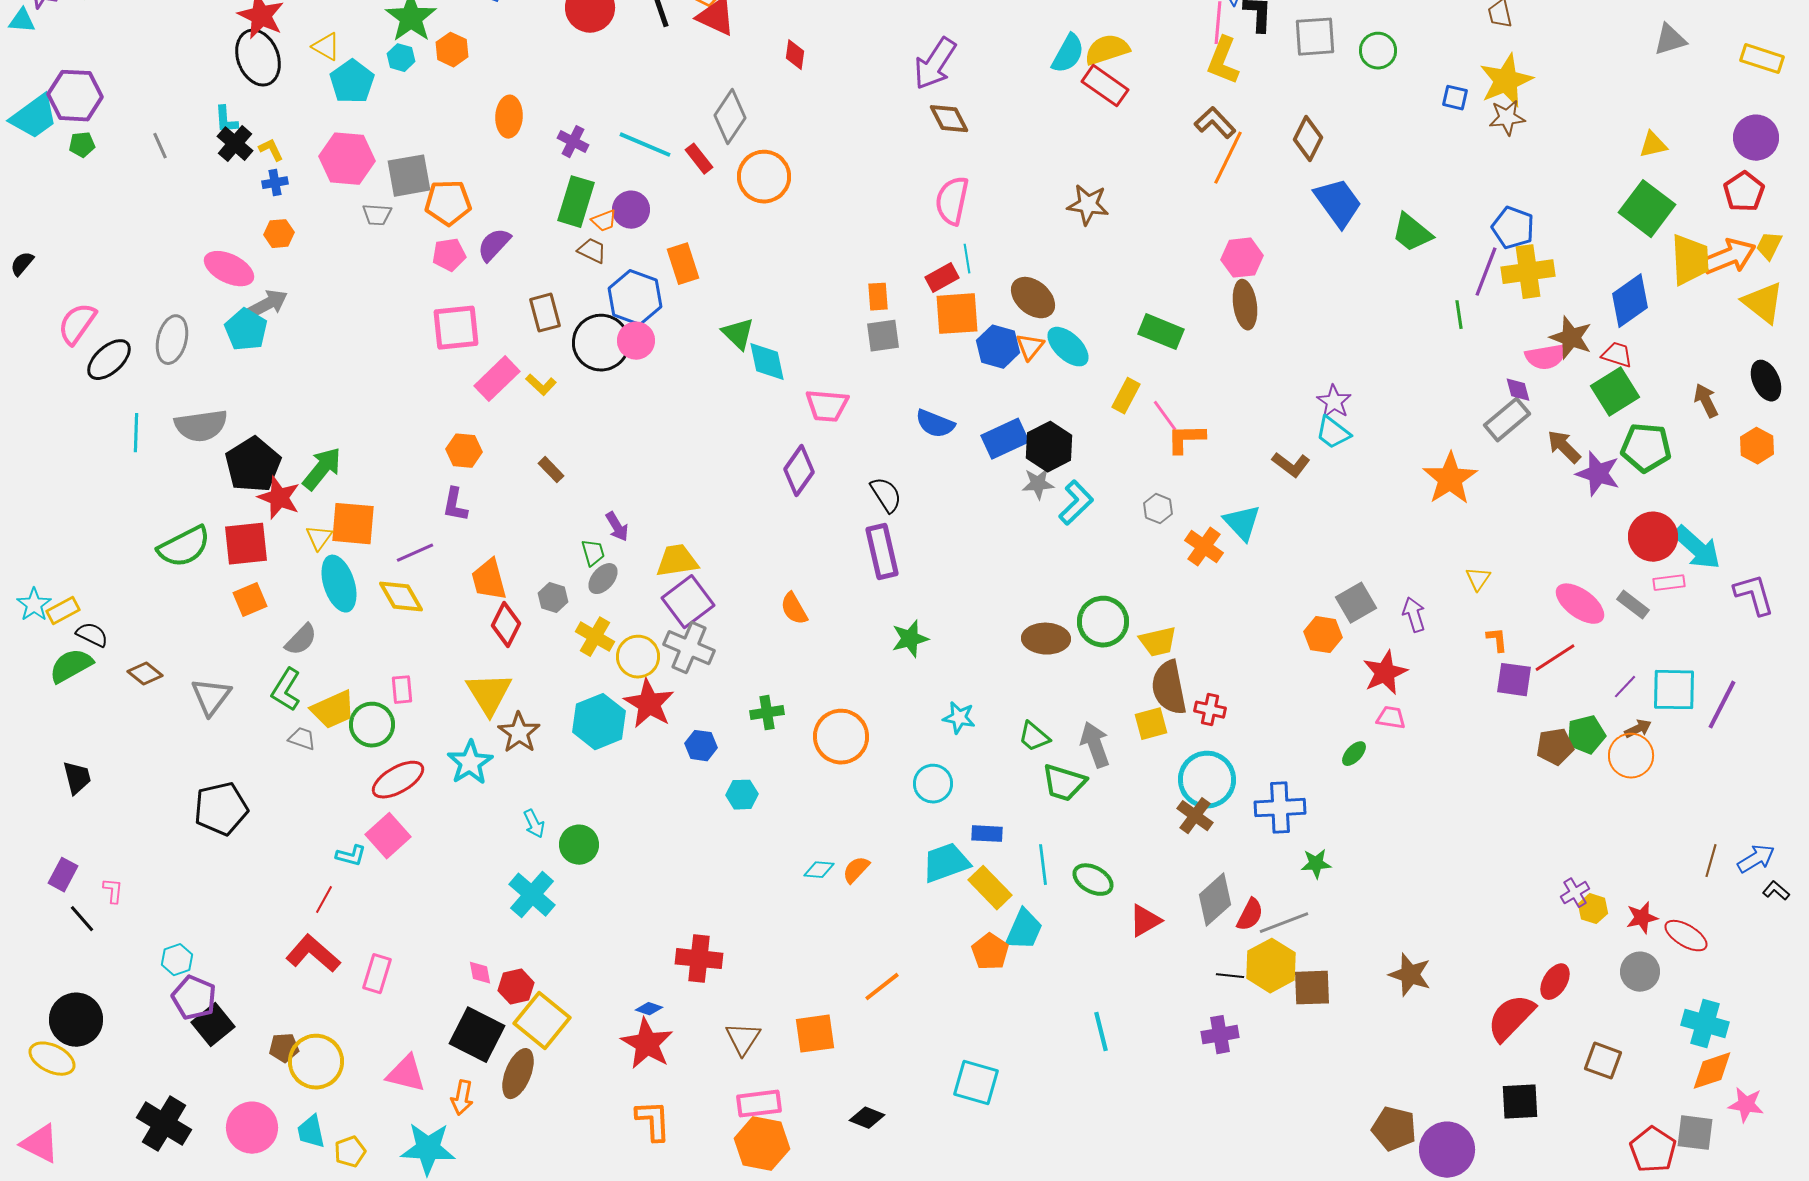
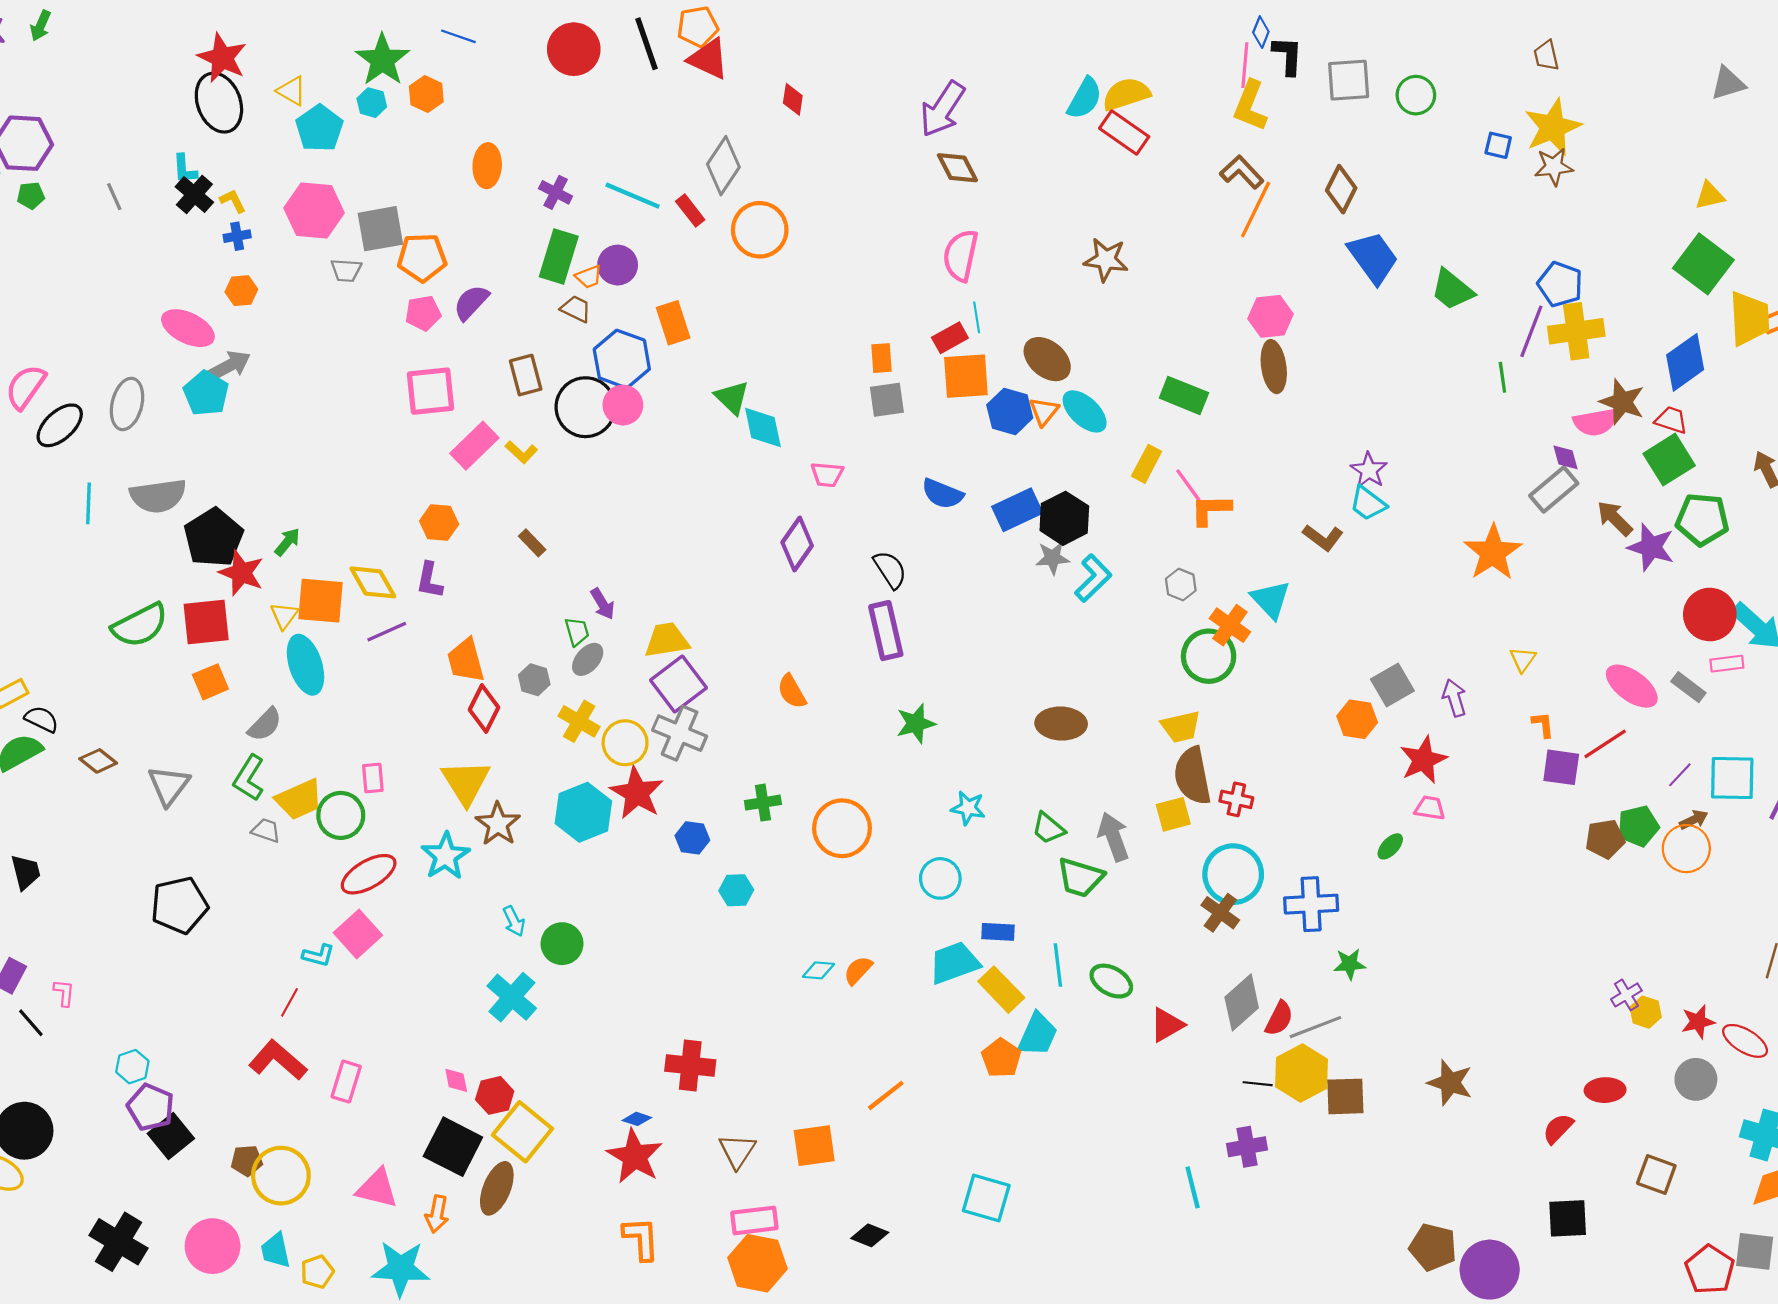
pink trapezoid: (827, 406) -> (827, 474), size x0.7
green arrow: (322, 469) -> (287, 542), size x0.6
yellow diamond: (401, 597) -> (373, 582), moved
green circle: (1103, 622) -> (1209, 656), moved
red ellipse: (1555, 982) -> (1605, 1090), turned 57
red semicircle: (1511, 1018) -> (1558, 1129), size x0.6
cyan line: (1101, 1032) -> (1193, 1187), moved

